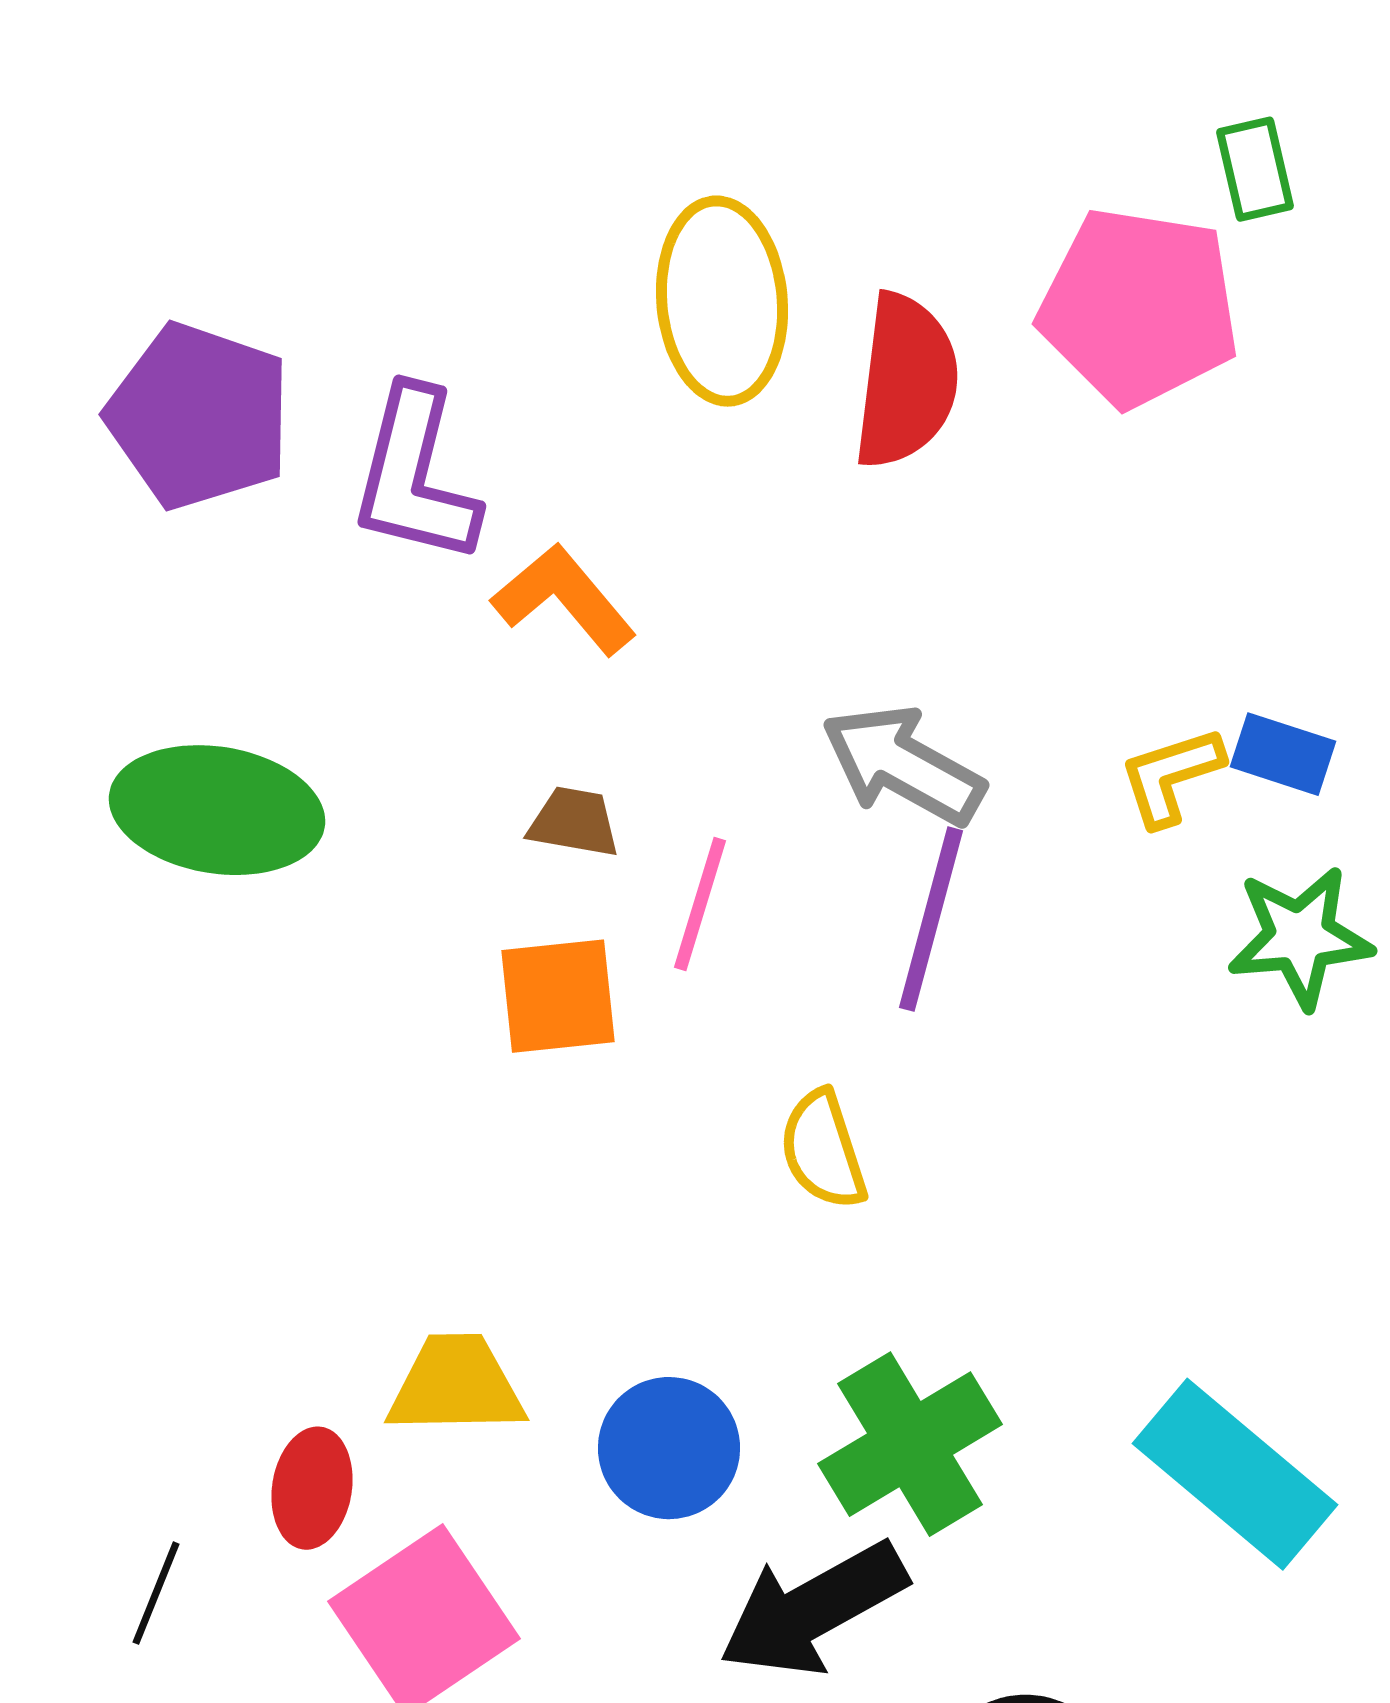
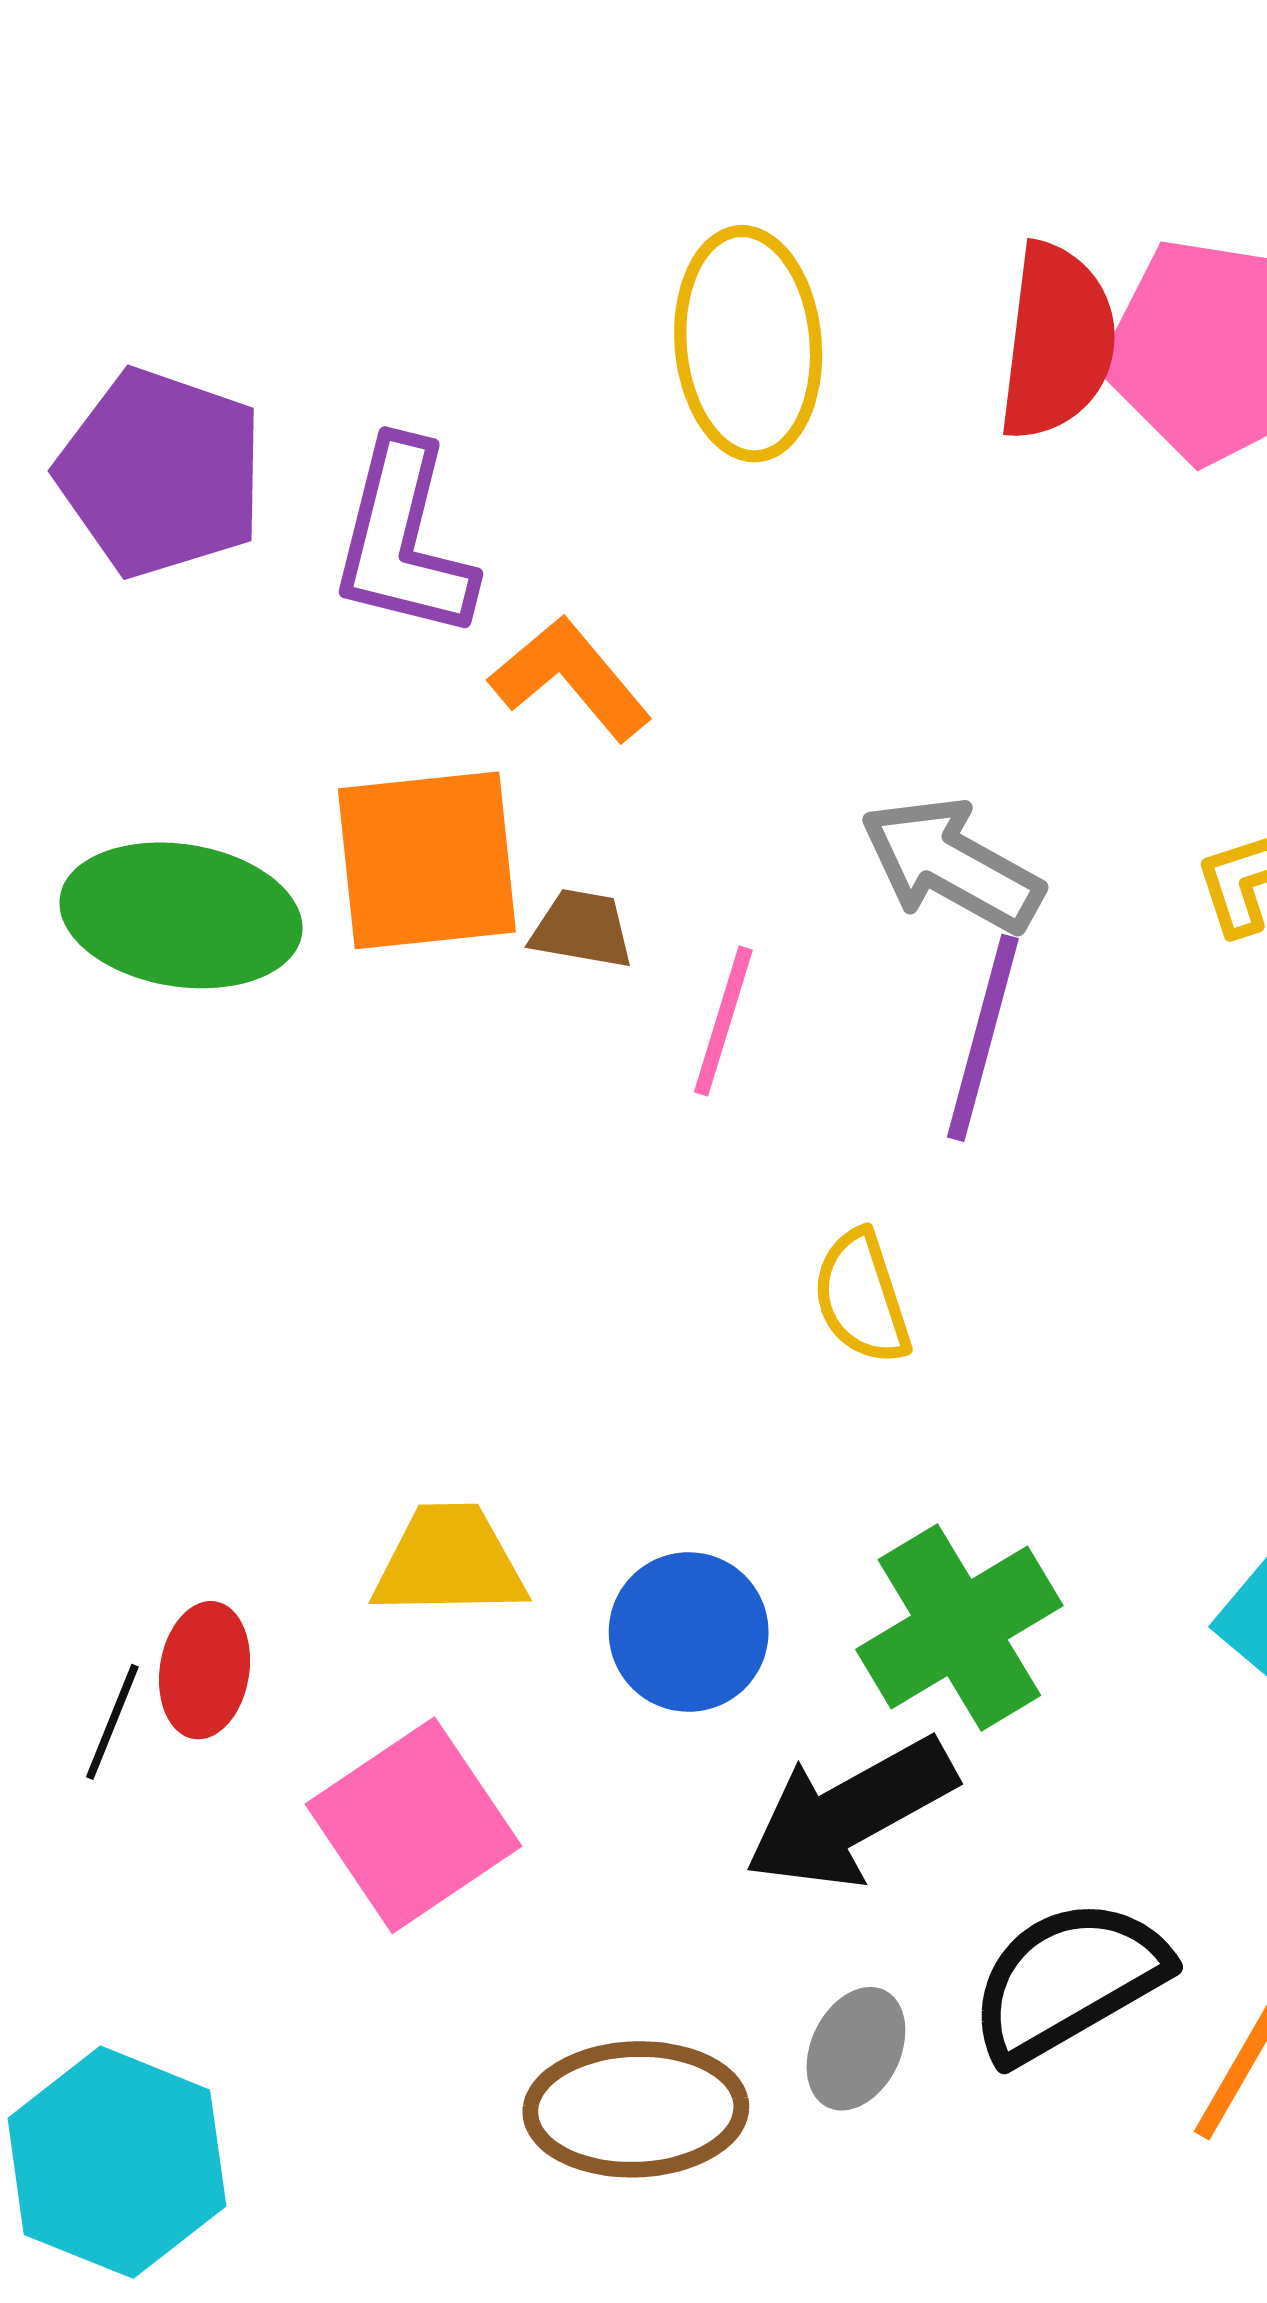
red semicircle: (906, 381) -> (1057, 341), moved
orange square: (558, 996) -> (427, 860), moved, size x1.4
red ellipse: (312, 1488) -> (205, 1670), moved
black line: (156, 1593) -> (112, 1722), moved

